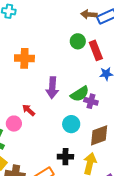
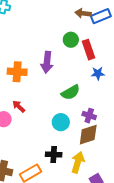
orange cross: (24, 58) -> (17, 72), moved
purple arrow: (52, 88) -> (47, 62), moved
purple cross: (91, 101) -> (89, 116), moved

